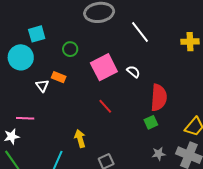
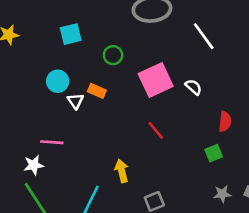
cyan circle: (21, 57) -> (58, 81), moved, size x0.7
red semicircle: (159, 98) -> (225, 122), size x0.6

